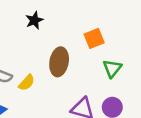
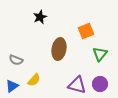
yellow semicircle: (27, 83) -> (34, 80), moved

